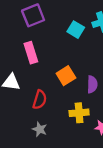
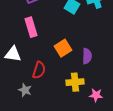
gray star: (40, 129) -> (25, 90), moved

